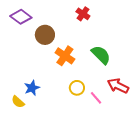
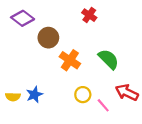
yellow semicircle: (18, 102) -> (13, 97), moved, turned -40

